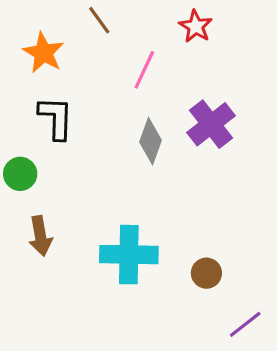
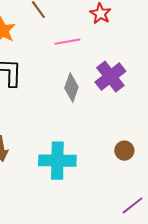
pink line: (144, 70) -> (67, 42), turned 55
brown circle: (206, 273) -> (124, 151), moved

